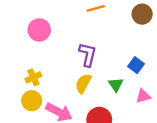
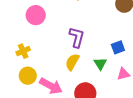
blue square: (136, 65) -> (118, 47), turned 32
yellow cross: (33, 77) -> (23, 51), moved

